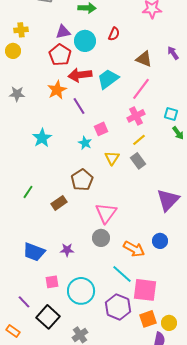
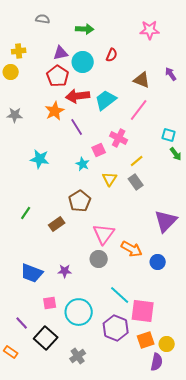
pink cross: (136, 116) -> (119, 138), moved, turned -36
cyan star: (42, 138) -> (40, 159), turned -30
orange arrow: (134, 249) -> (132, 249), moved

